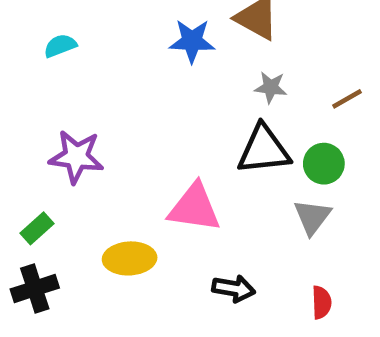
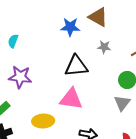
cyan semicircle: (60, 46) -> (13, 41), moved, turned -48
black triangle: (264, 150) -> (76, 66), moved

